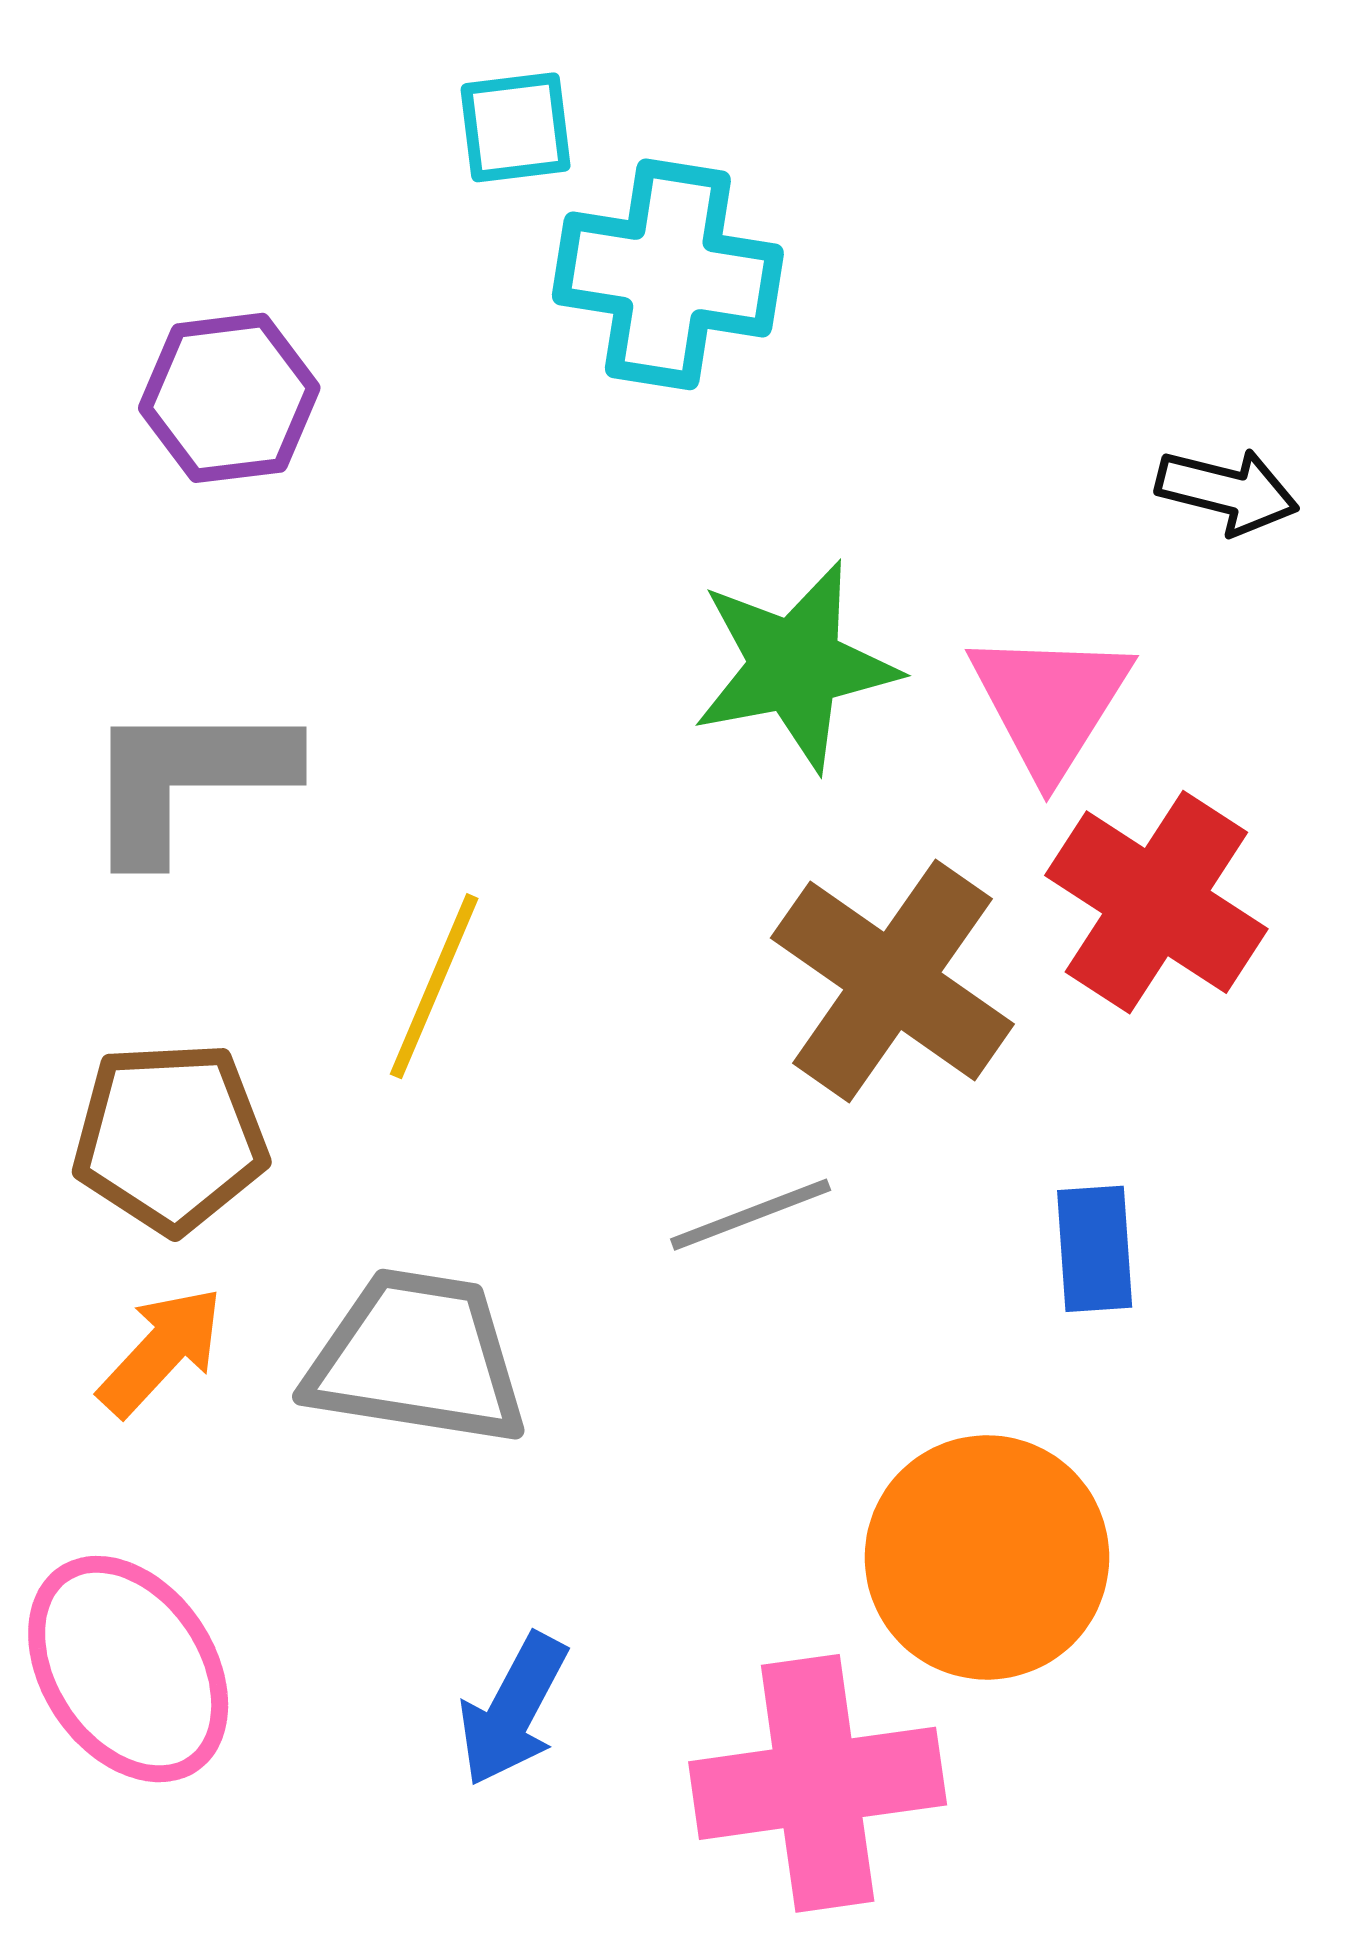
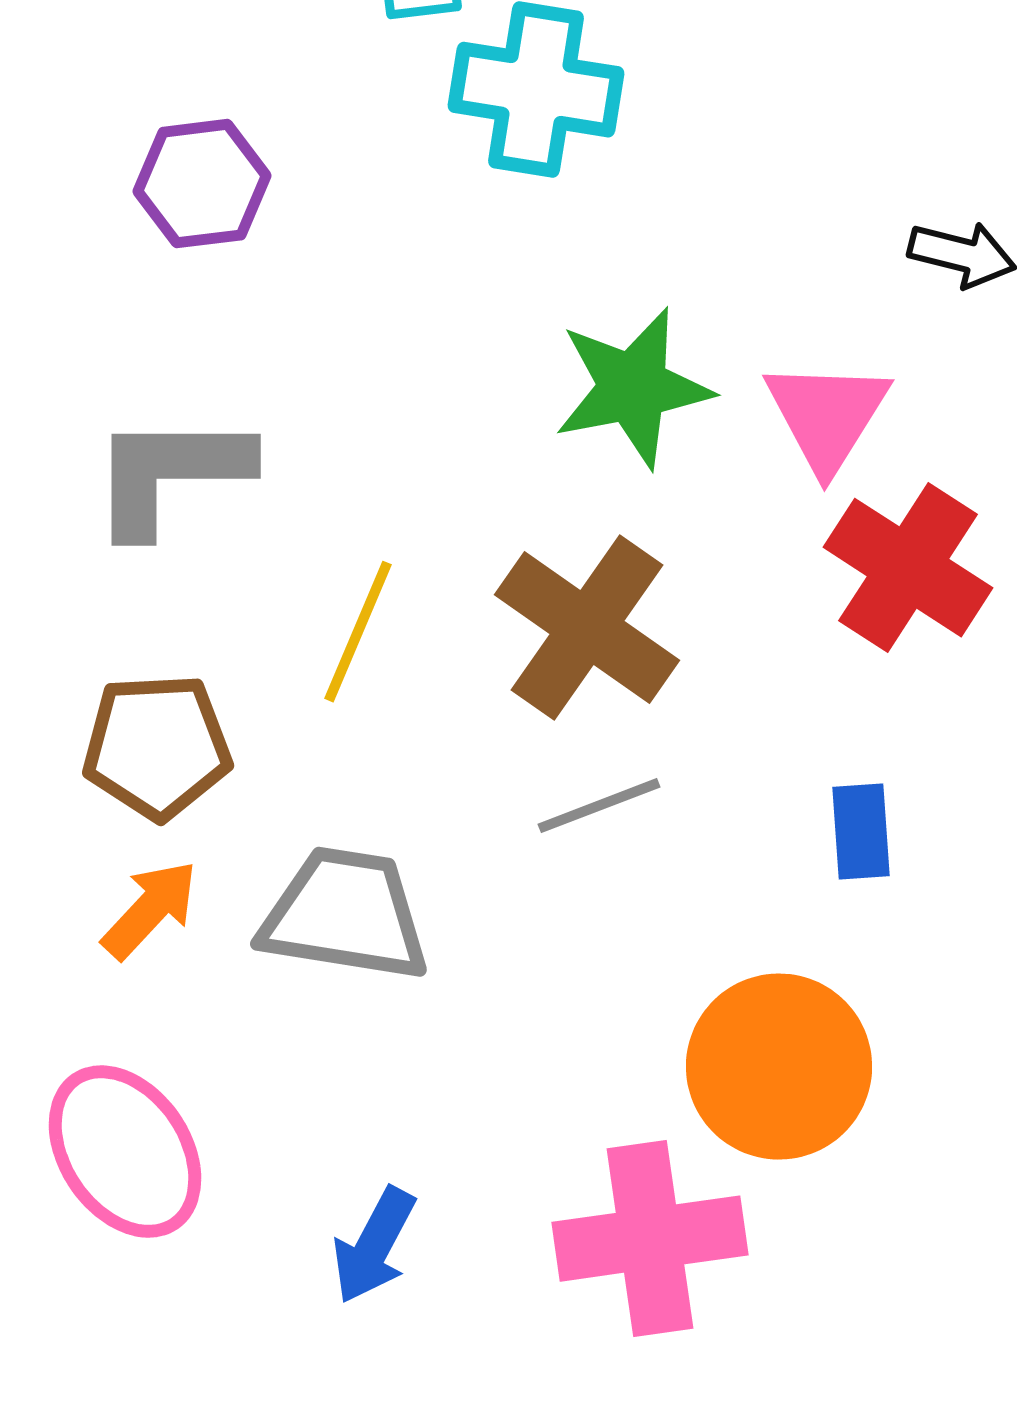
brown cross: (892, 981) -> (587, 628), moved
blue arrow: (513, 1710) -> (374, 1246), moved

